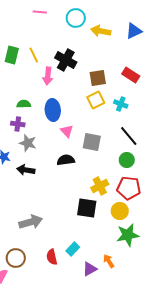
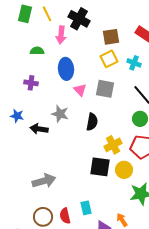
green semicircle: (24, 104) -> (37, 51), moved
gray square: (92, 142) -> (105, 89), moved
gray star: (28, 143) -> (60, 114), moved
black semicircle: (66, 160) -> (92, 122), moved, turned 108
yellow circle: (120, 211) -> (124, 170), moved
cyan rectangle: (73, 249) -> (86, 208), turned -56
brown circle: (16, 258) -> (43, 217), moved

